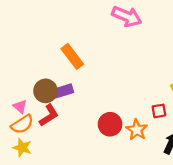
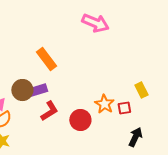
red L-shape: (49, 115) -> (49, 111), moved
orange star: (137, 130) -> (104, 104), moved

